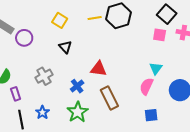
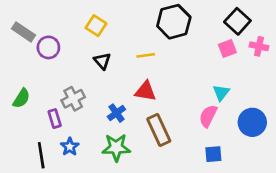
yellow line: (95, 18) -> (146, 55), moved
pink square: (160, 35) -> (227, 48), turned -32
purple rectangle: (16, 94) -> (55, 119), moved
green star: (78, 112) -> (116, 147), turned 30

